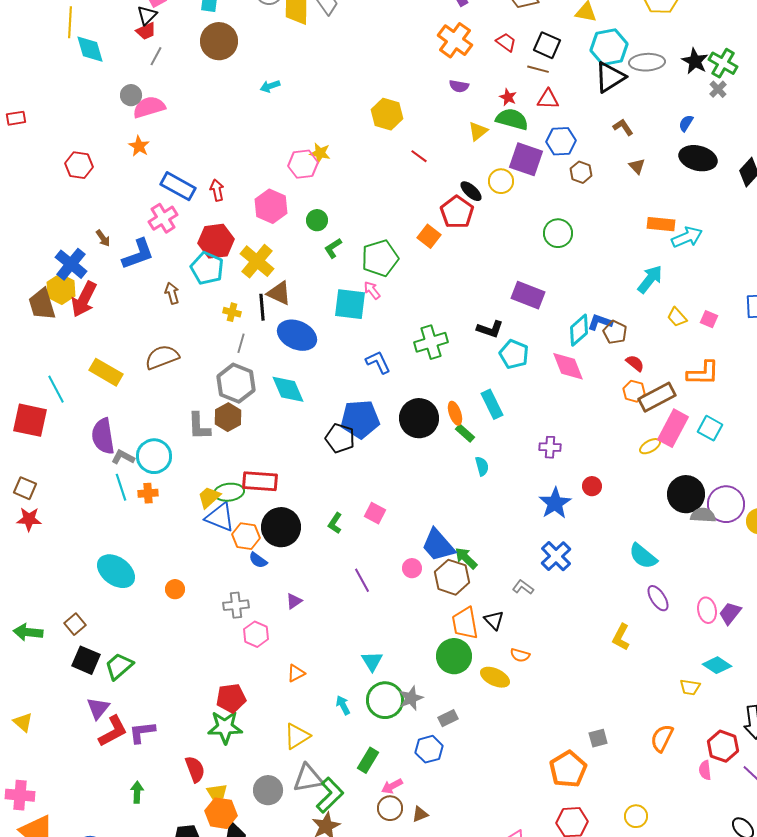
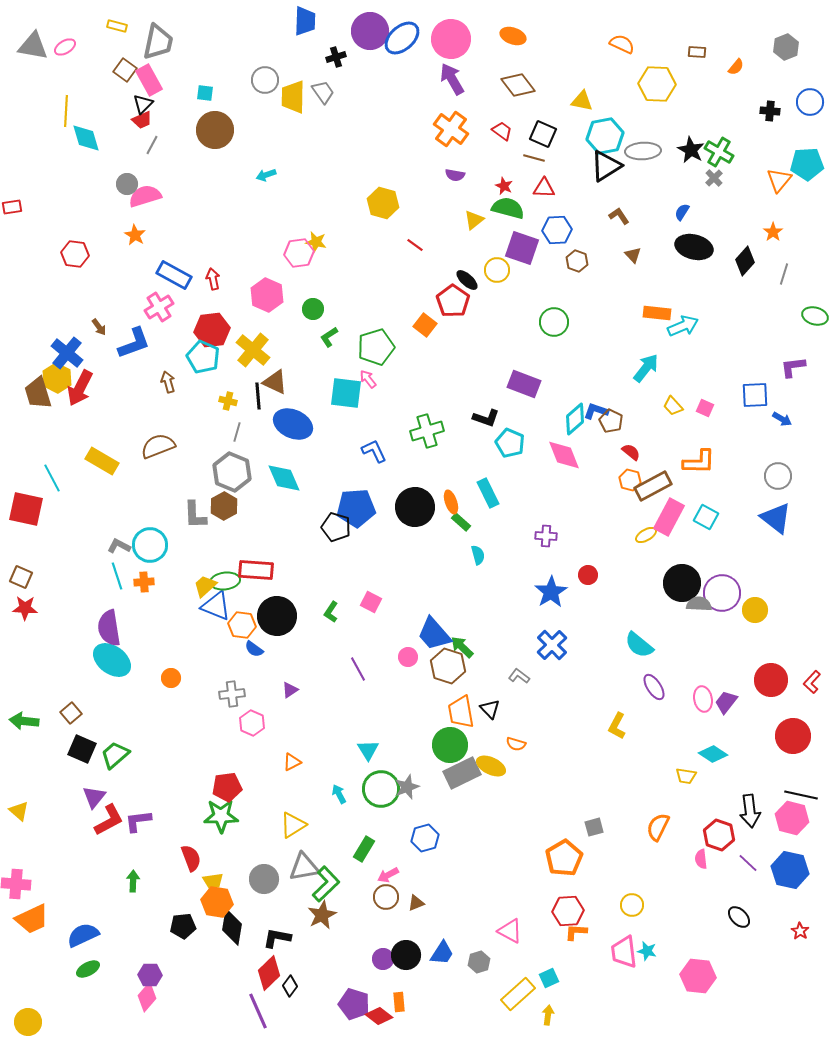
purple semicircle: (103, 436) -> (109, 628), moved
gray rectangle: (448, 718) -> (462, 773), moved, size x1.8

